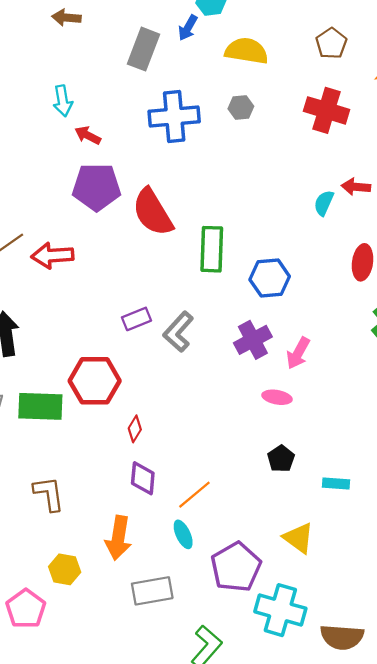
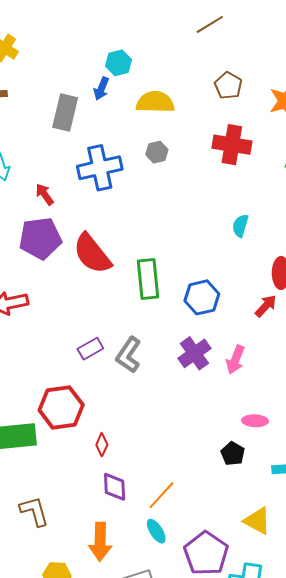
red arrow: (88, 135) -> (45, 194), moved, turned 35
red arrow: (356, 187) -> (266, 306), moved, turned 135
pink ellipse: (277, 397) -> (255, 421), moved

